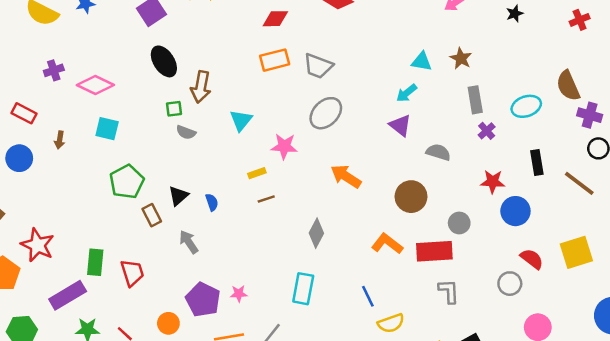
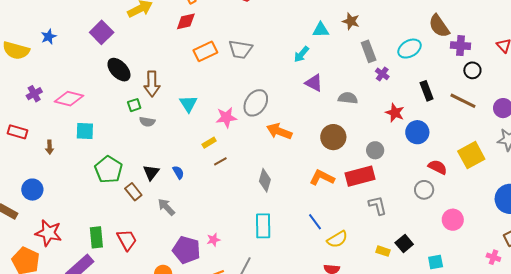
red diamond: (275, 19) -> (186, 21), moved
cyan arrow: (407, 93) -> (301, 54), moved
gray ellipse: (326, 113) -> (256, 103), moved
blue circle: (19, 158) -> (32, 190), moved
red star: (493, 182) -> (395, 113), turned 30

